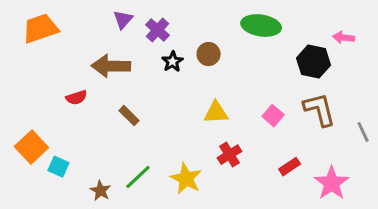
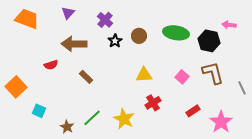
purple triangle: (123, 20) -> (68, 13), moved
green ellipse: (261, 26) -> (176, 33), moved
orange trapezoid: (40, 29) -> (27, 19), turned 40
orange square: (31, 147) -> (16, 87), moved

